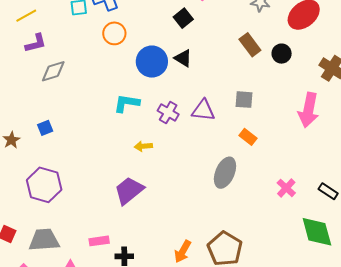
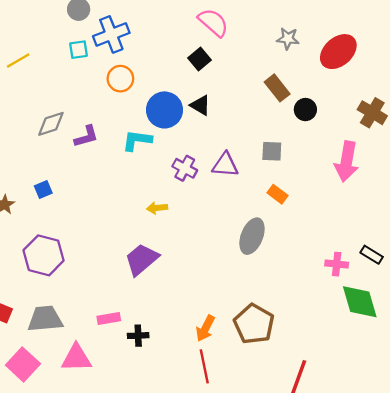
purple L-shape: (36, 43) -> (86, 137), moved
black circle: (282, 54) -> (305, 110), moved
cyan L-shape: (127, 103) -> (137, 140), moved
pink cross: (286, 188) -> (337, 264), moved, turned -36

